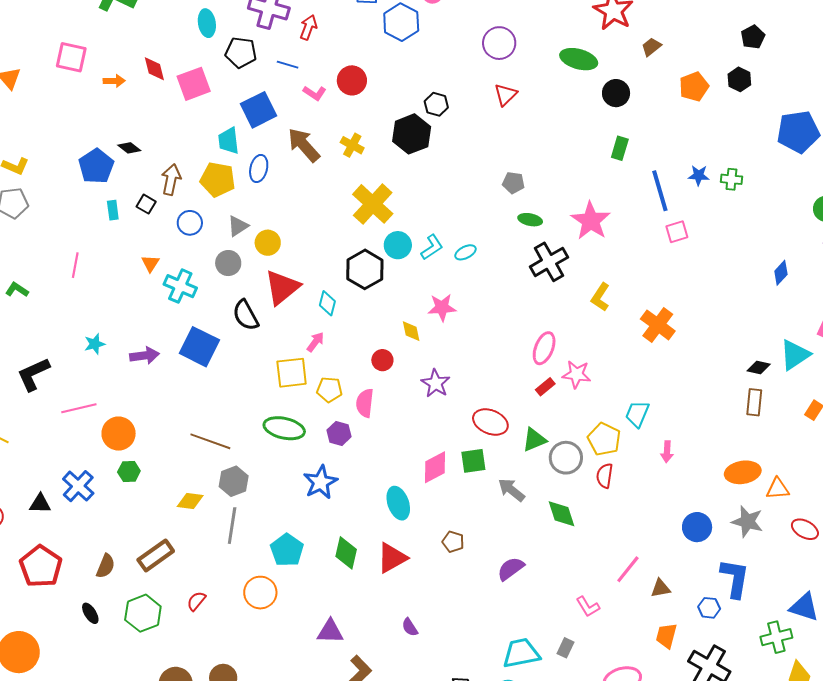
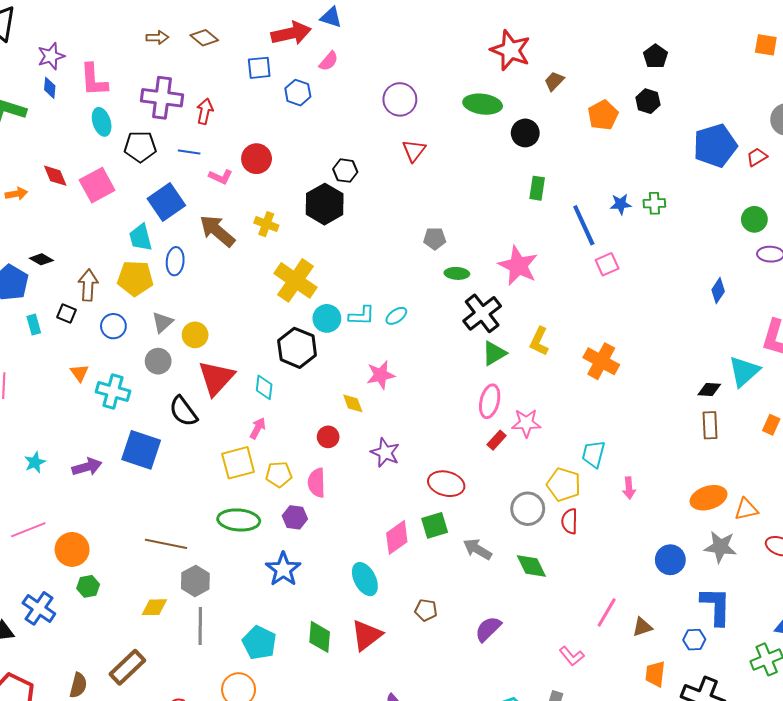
blue hexagon: (401, 22) -> (298, 93), size x0.7
cyan L-shape: (432, 247) -> (362, 316), turned 44
green triangle: (534, 440) -> (494, 353), moved

